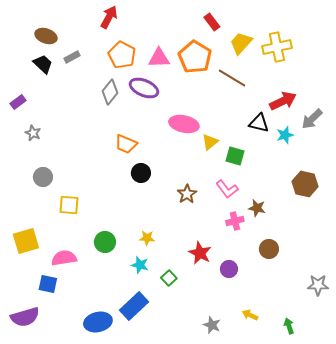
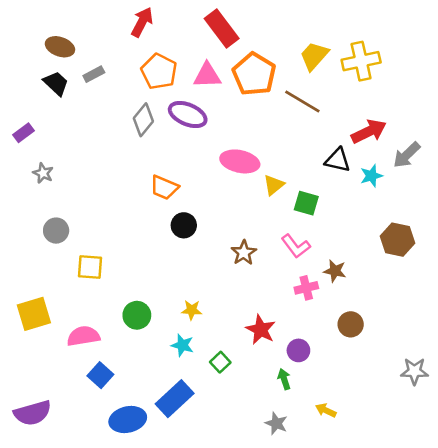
red rectangle: (212, 22) -> (222, 29), moved, size x1.6
blue square: (48, 284) -> (100, 375), moved, turned 30
green arrow: (289, 326) -> (284, 379), moved

